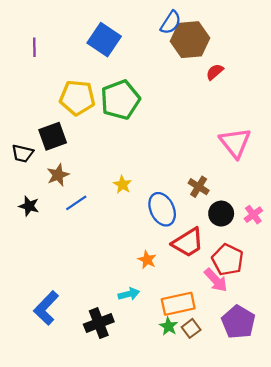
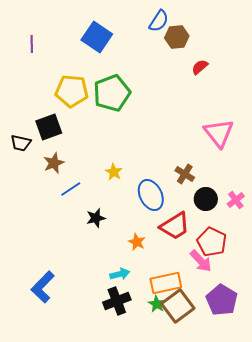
brown hexagon: (190, 40) -> (177, 37), size x0.7
black star: (29, 206) -> (96, 218), moved, turned -30
black cross: (99, 323) -> (117, 301), moved
brown square: (191, 328) -> (178, 306), size x1.8

